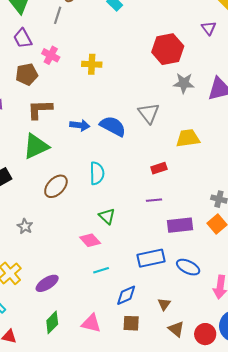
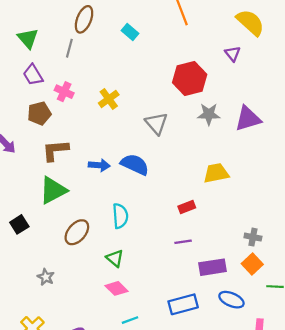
yellow cross: (92, 64) -> (109, 99), turned -36
gray triangle: (149, 113) -> (156, 123), moved
green triangle: (107, 216) -> (115, 258), moved
blue ellipse: (188, 267) -> (231, 300), moved

